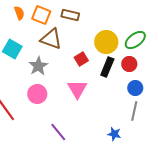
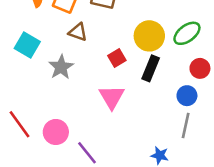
brown triangle: (51, 39) -> (78, 32), size x0.7
red circle: (129, 64) -> (200, 68), moved
pink circle: (37, 94) -> (56, 132), moved

